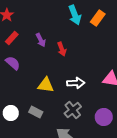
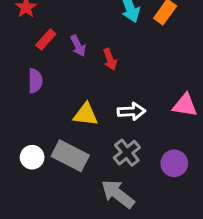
red rectangle: (12, 38) -> (46, 40), moved
purple semicircle: (13, 63) -> (35, 81), turned 49
gray rectangle: (36, 112) -> (70, 156), size x1.6

